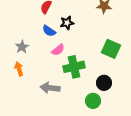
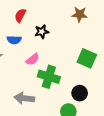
blue semicircle: (49, 31) -> (14, 40), moved, turned -32
green cross: (74, 67) -> (49, 77), turned 30

